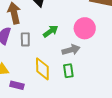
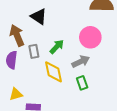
gray rectangle: (25, 39) -> (34, 51), moved
yellow diamond: (42, 69) -> (54, 72), moved

